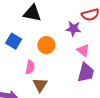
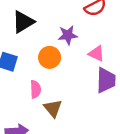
black triangle: (32, 13) -> (23, 22), turned -30
purple star: (73, 29) -> (68, 35), moved

